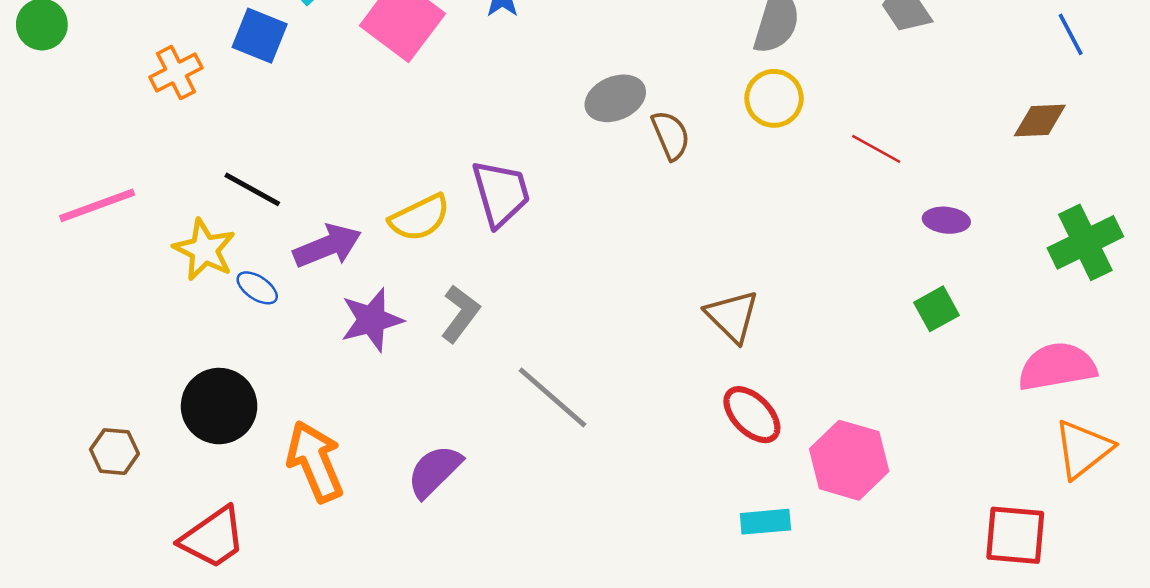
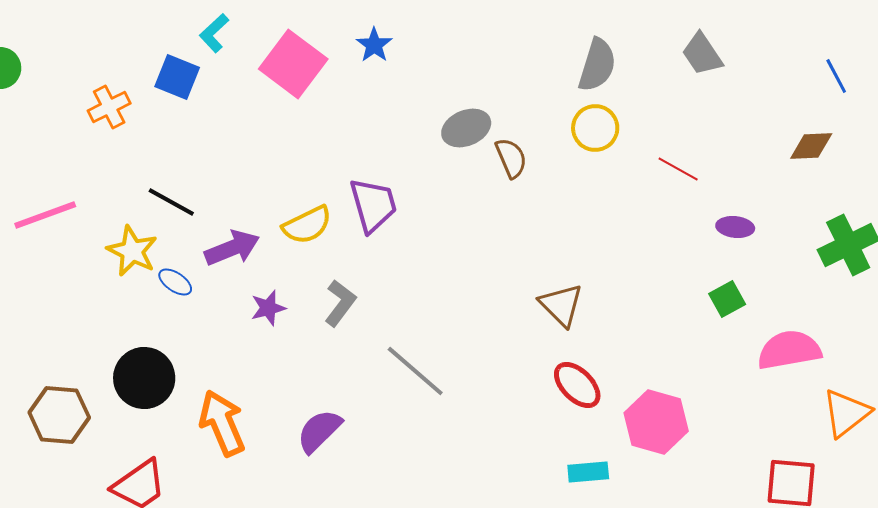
purple star: (372, 320) -> (268, 308), size x0.7
pink semicircle: (1057, 367) -> (789, 350), moved
brown hexagon: (114, 452) -> (59, 415), size x1.5

